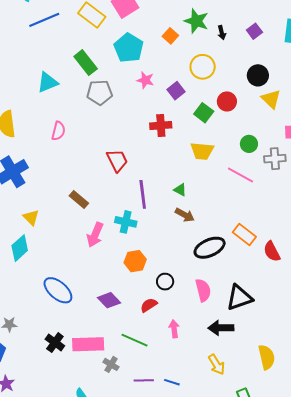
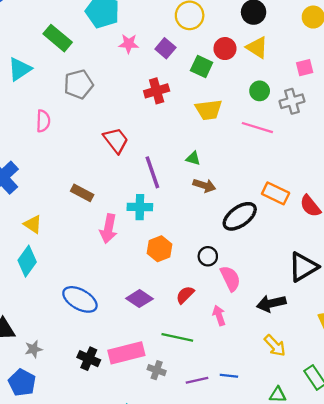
gray pentagon: (100, 92) -> (79, 84), moved
yellow triangle: (271, 99) -> (257, 47), moved
black circle: (165, 282) -> (208, 256), moved
pink semicircle: (203, 290) -> (230, 278), moved
black triangle: (239, 298) -> (303, 267), moved

